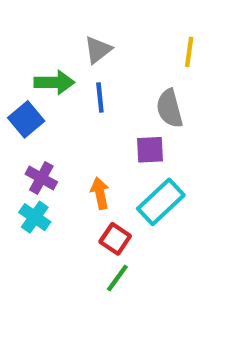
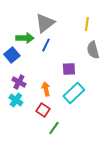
gray triangle: (98, 50) -> (45, 23), size x1.5
blue line: (100, 98) -> (46, 45), turned 32
gray semicircle: (170, 108) -> (93, 50), moved
red square: (115, 239) -> (43, 110), moved

